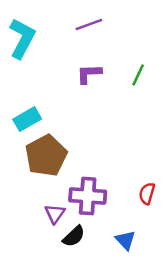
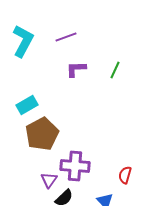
purple line: (89, 24) -> (66, 37), moved
red semicircle: (147, 193) -> (125, 175), moved

